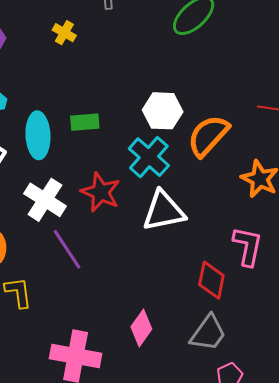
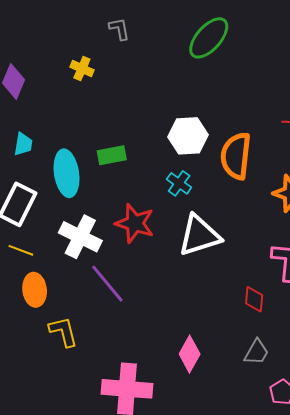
orange semicircle: (208, 136) -> (236, 156), turned -30
cyan cross: (149, 157) -> (179, 183), size x0.6
red diamond: (211, 280) -> (254, 299), size x0.7
gray trapezoid: (208, 333) -> (257, 352), size x0.7

